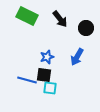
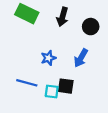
black arrow: (60, 19) -> (62, 17), turned 54
black square: (44, 75) -> (66, 86), moved

